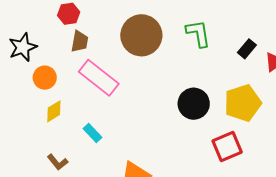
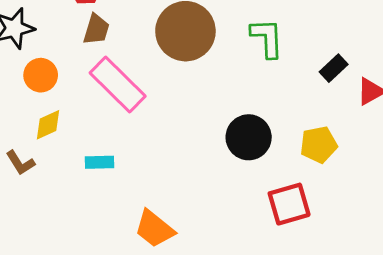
yellow pentagon: (243, 103) -> (319, 145), size x0.7
cyan rectangle: (93, 133) -> (100, 162), turned -54
brown L-shape: (58, 162) -> (20, 163), moved

